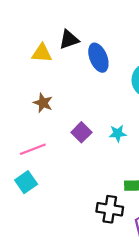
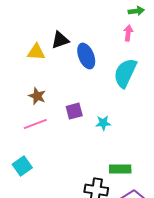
purple square: (81, 132) -> (74, 111), moved, turned 30
pink line: (33, 149) -> (35, 124), moved

